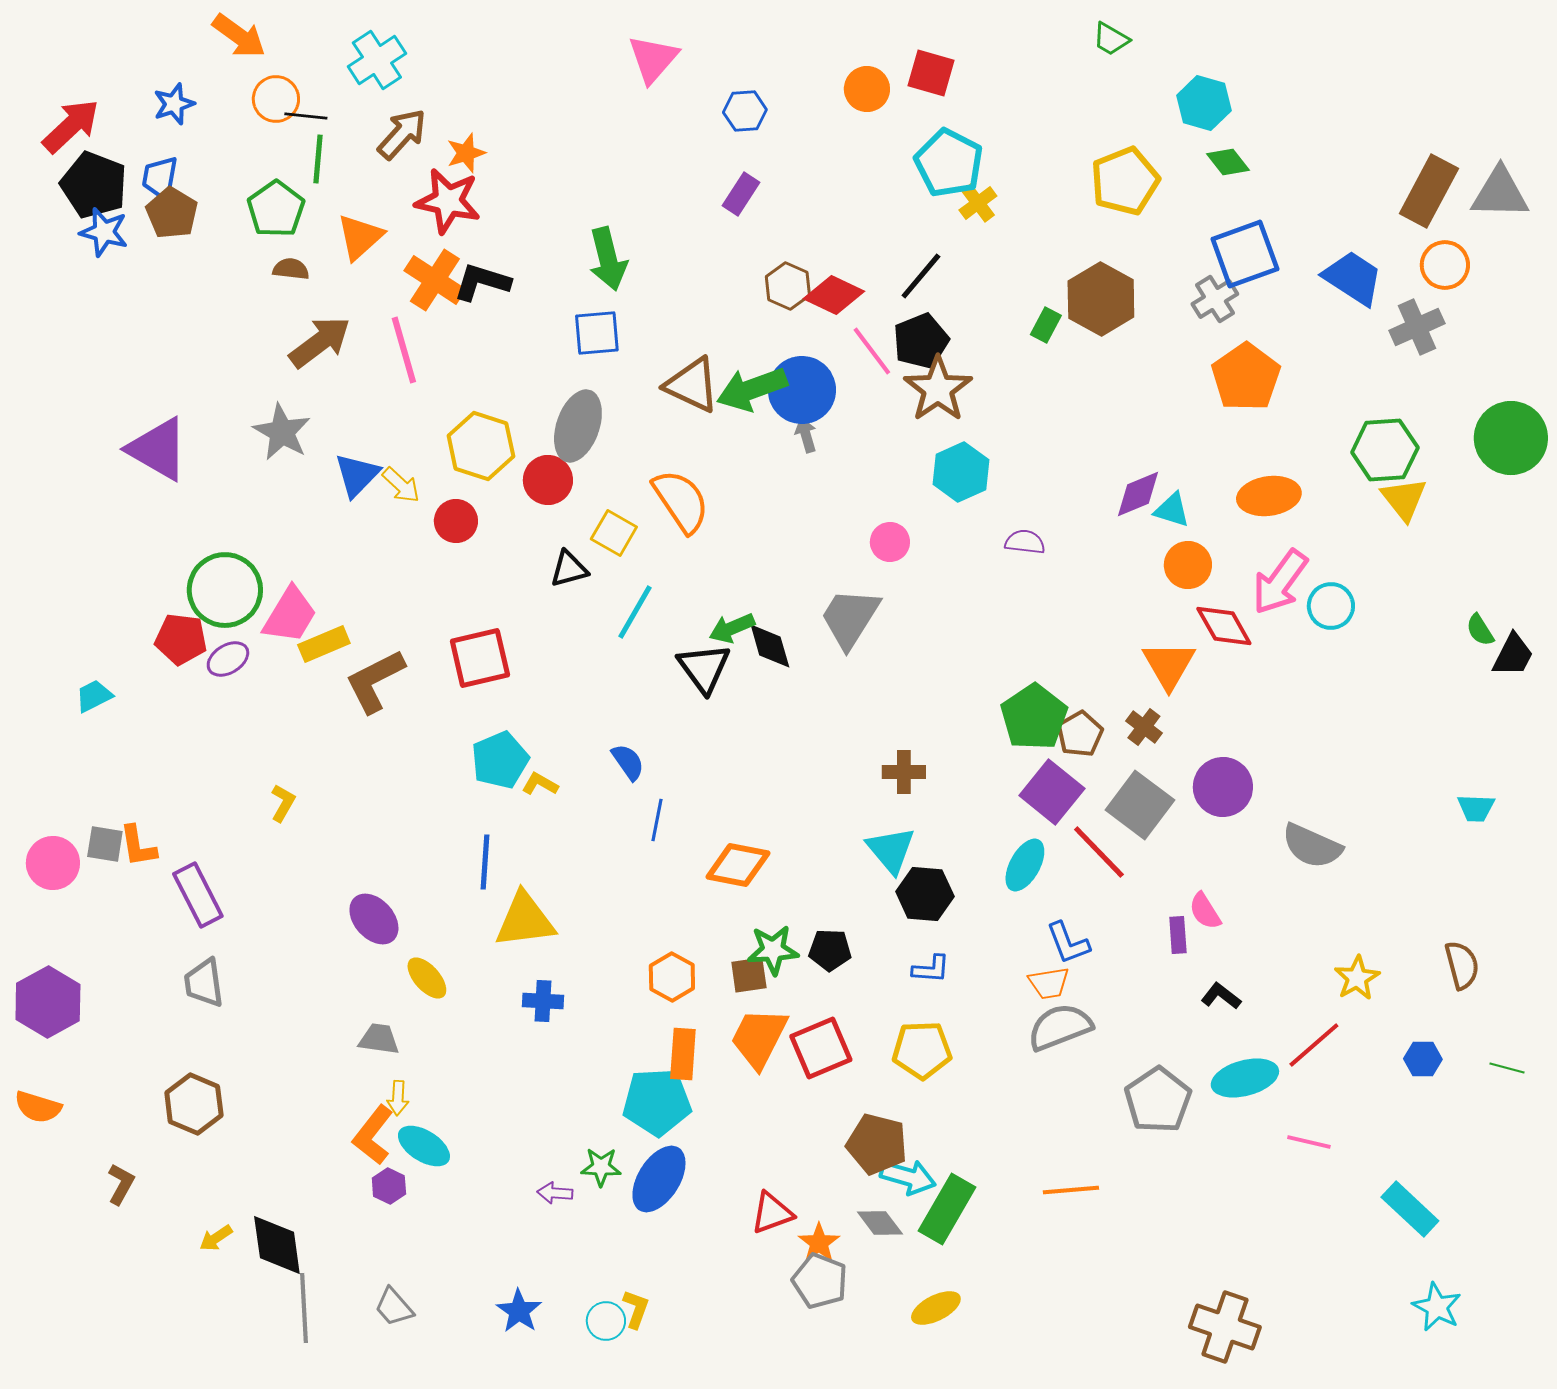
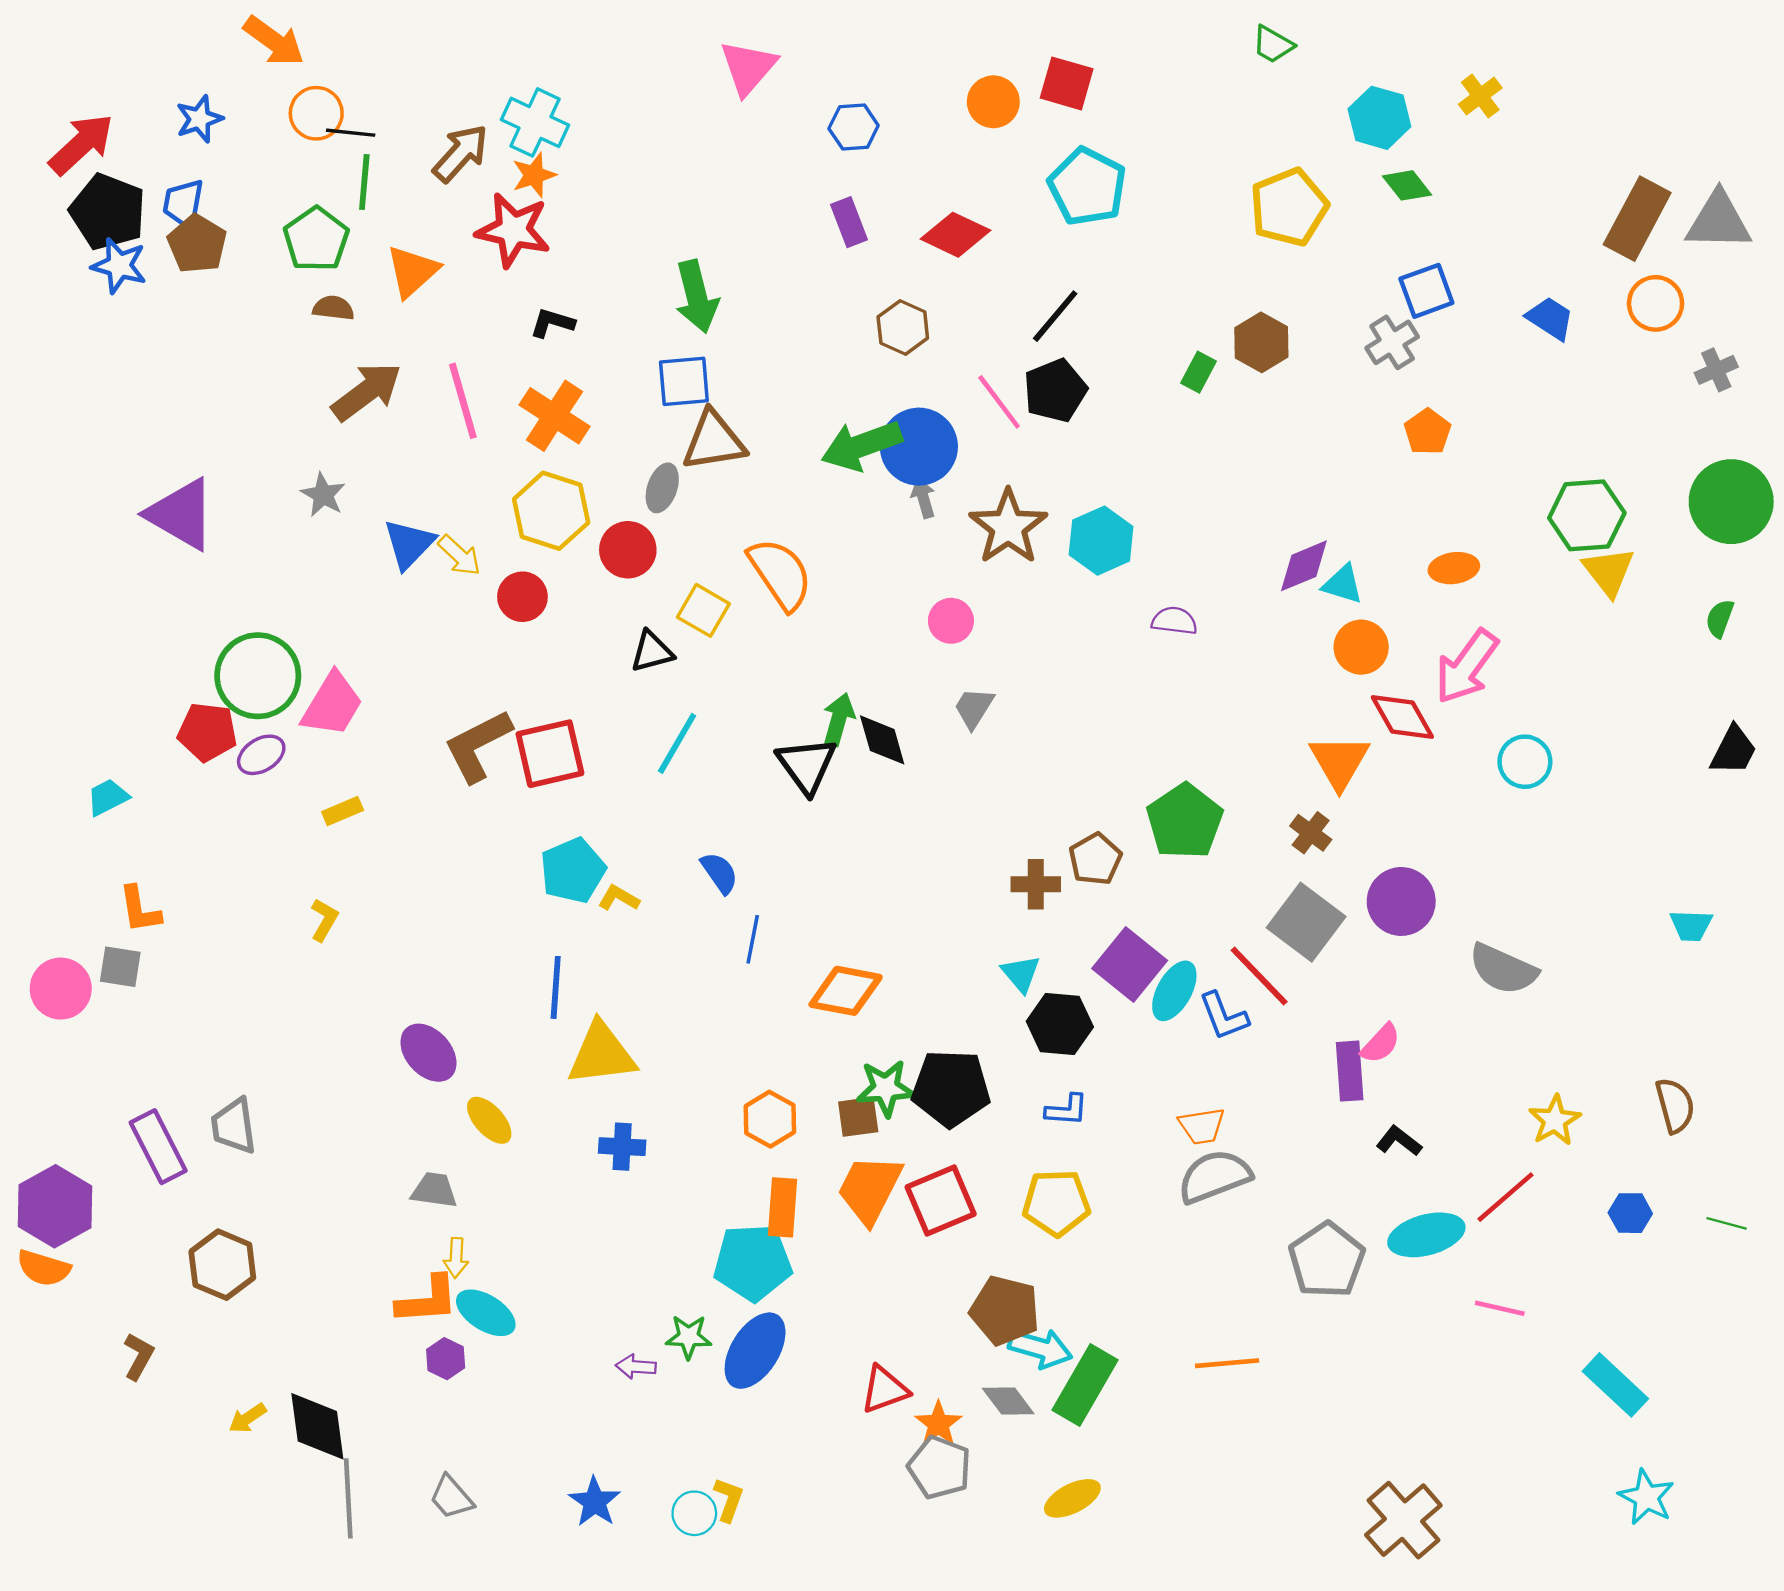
cyan cross: (377, 60) -> (535, 122), moved, turned -32
purple rectangle: (741, 194) -> (849, 222), turned -54
yellow cross: (978, 203) -> (1480, 96), moved
blue square: (1245, 254) -> (1426, 291), size x0.7
blue trapezoid: (1353, 278) -> (1550, 318), size x0.7
orange cross: (435, 280) -> (555, 416), moved
black L-shape: (482, 282) -> (552, 323), size x0.7
red diamond: (834, 295) -> (956, 235), moved
brown hexagon: (1101, 299) -> (1261, 342), size x0.7
gray cross: (1417, 327) -> (1716, 370), moved, size x0.7
orange pentagon: (1246, 377) -> (1428, 432), size x0.6
brown triangle: (692, 385) -> (714, 441), moved, turned -34
brown star: (938, 389) -> (1008, 527), moved
gray ellipse: (578, 426) -> (662, 488), size x0.6
gray star: (282, 432) -> (323, 495), size x0.7
orange ellipse: (1269, 496) -> (1454, 568), size x0.7
pink circle: (890, 542) -> (951, 621), moved
cyan circle: (1331, 606) -> (1525, 762), moved
cyan line: (635, 612) -> (677, 743), moved
gray trapezoid: (850, 618) -> (974, 708), size x0.6
green arrow: (732, 628) -> (839, 719), turned 129
green semicircle: (1480, 630) -> (1720, 618), moved, turned 52
yellow rectangle: (324, 644) -> (343, 811), moved, size x0.7
brown L-shape: (375, 681) -> (478, 746), moved
brown pentagon: (1080, 734) -> (1095, 859), moved
purple square: (1052, 792) -> (1130, 964), moved
orange L-shape: (138, 846) -> (140, 909), moved
cyan triangle: (891, 850) -> (1021, 974), size x0.7
purple rectangle: (198, 895) -> (158, 1147), moved
pink semicircle: (1205, 911) -> (1381, 1044), turned -105
purple rectangle: (1178, 935) -> (1350, 1071), size x1.4
blue L-shape: (1068, 943) -> (1224, 1016), moved
black pentagon: (830, 950) -> (951, 1088), size x1.6
purple hexagon: (48, 1002) -> (55, 1206), moved
orange L-shape: (373, 1135) -> (427, 1300), turned -132
brown cross: (1225, 1327) -> (1403, 1520), turned 30

